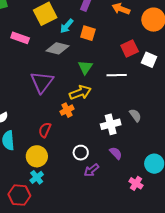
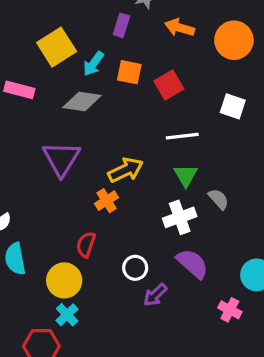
red square: (130, 49) -> (169, 85), moved
green triangle: (85, 67) -> (186, 175), moved
red semicircle: (45, 130) -> (86, 245), moved
purple semicircle: (116, 153) -> (192, 264), size x1.5

